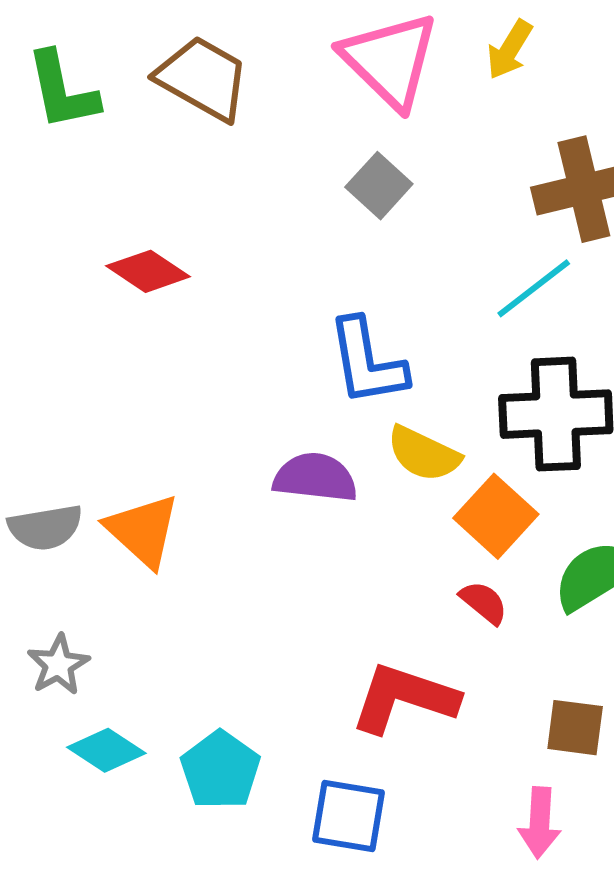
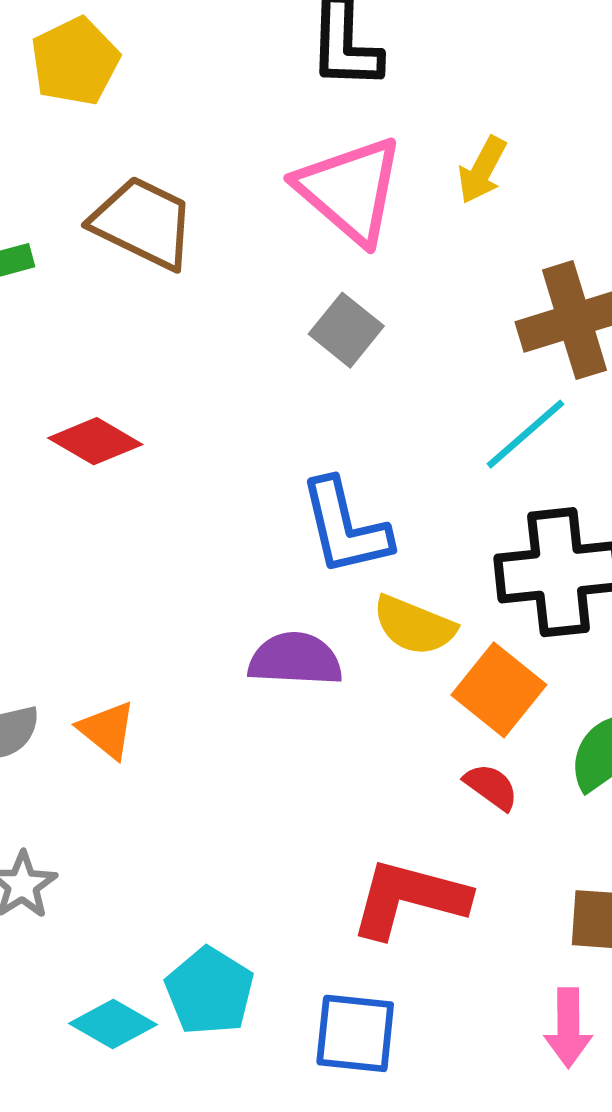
orange triangle: (143, 531) -> (107, 730), size x0.7
cyan diamond: (106, 750) -> (113, 1024), moved

